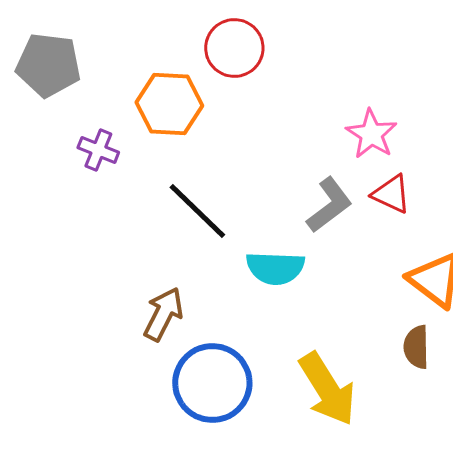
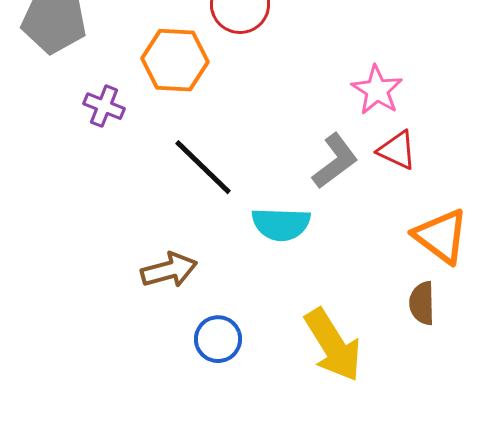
brown arrow: (163, 314) -> (169, 270), turned 48
blue circle: (212, 383) -> (218, 339), size x0.6

